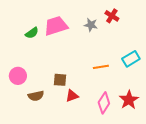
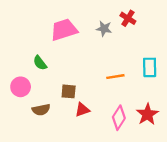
green semicircle: (32, 33) -> (40, 63), moved, turned 88
cyan rectangle: (131, 59) -> (150, 67), turned -60

